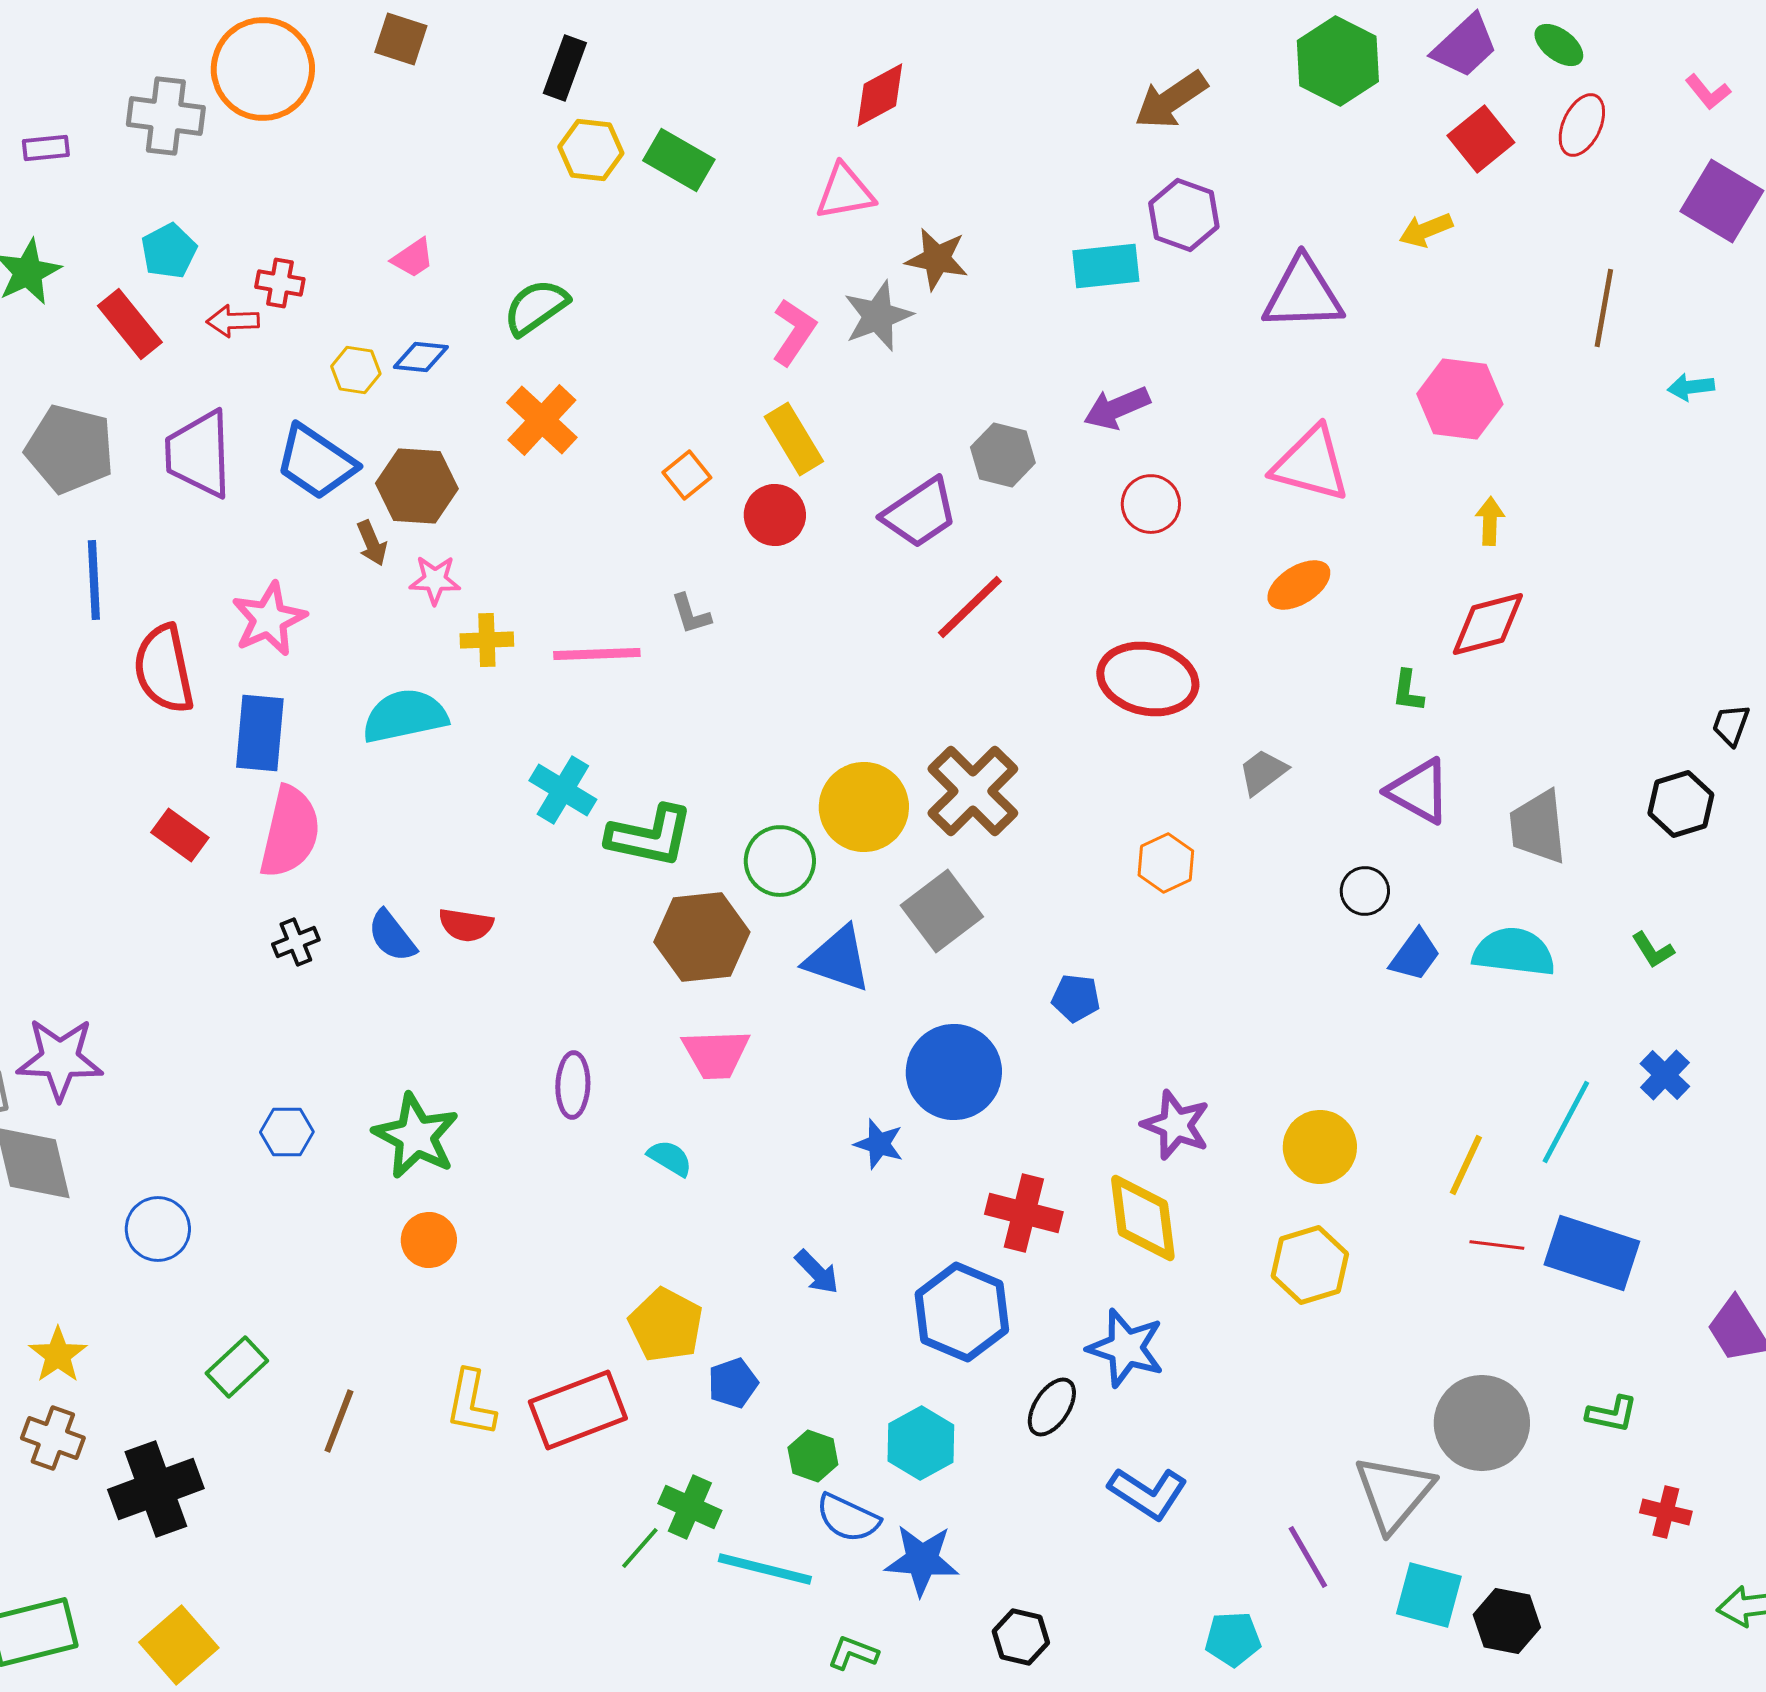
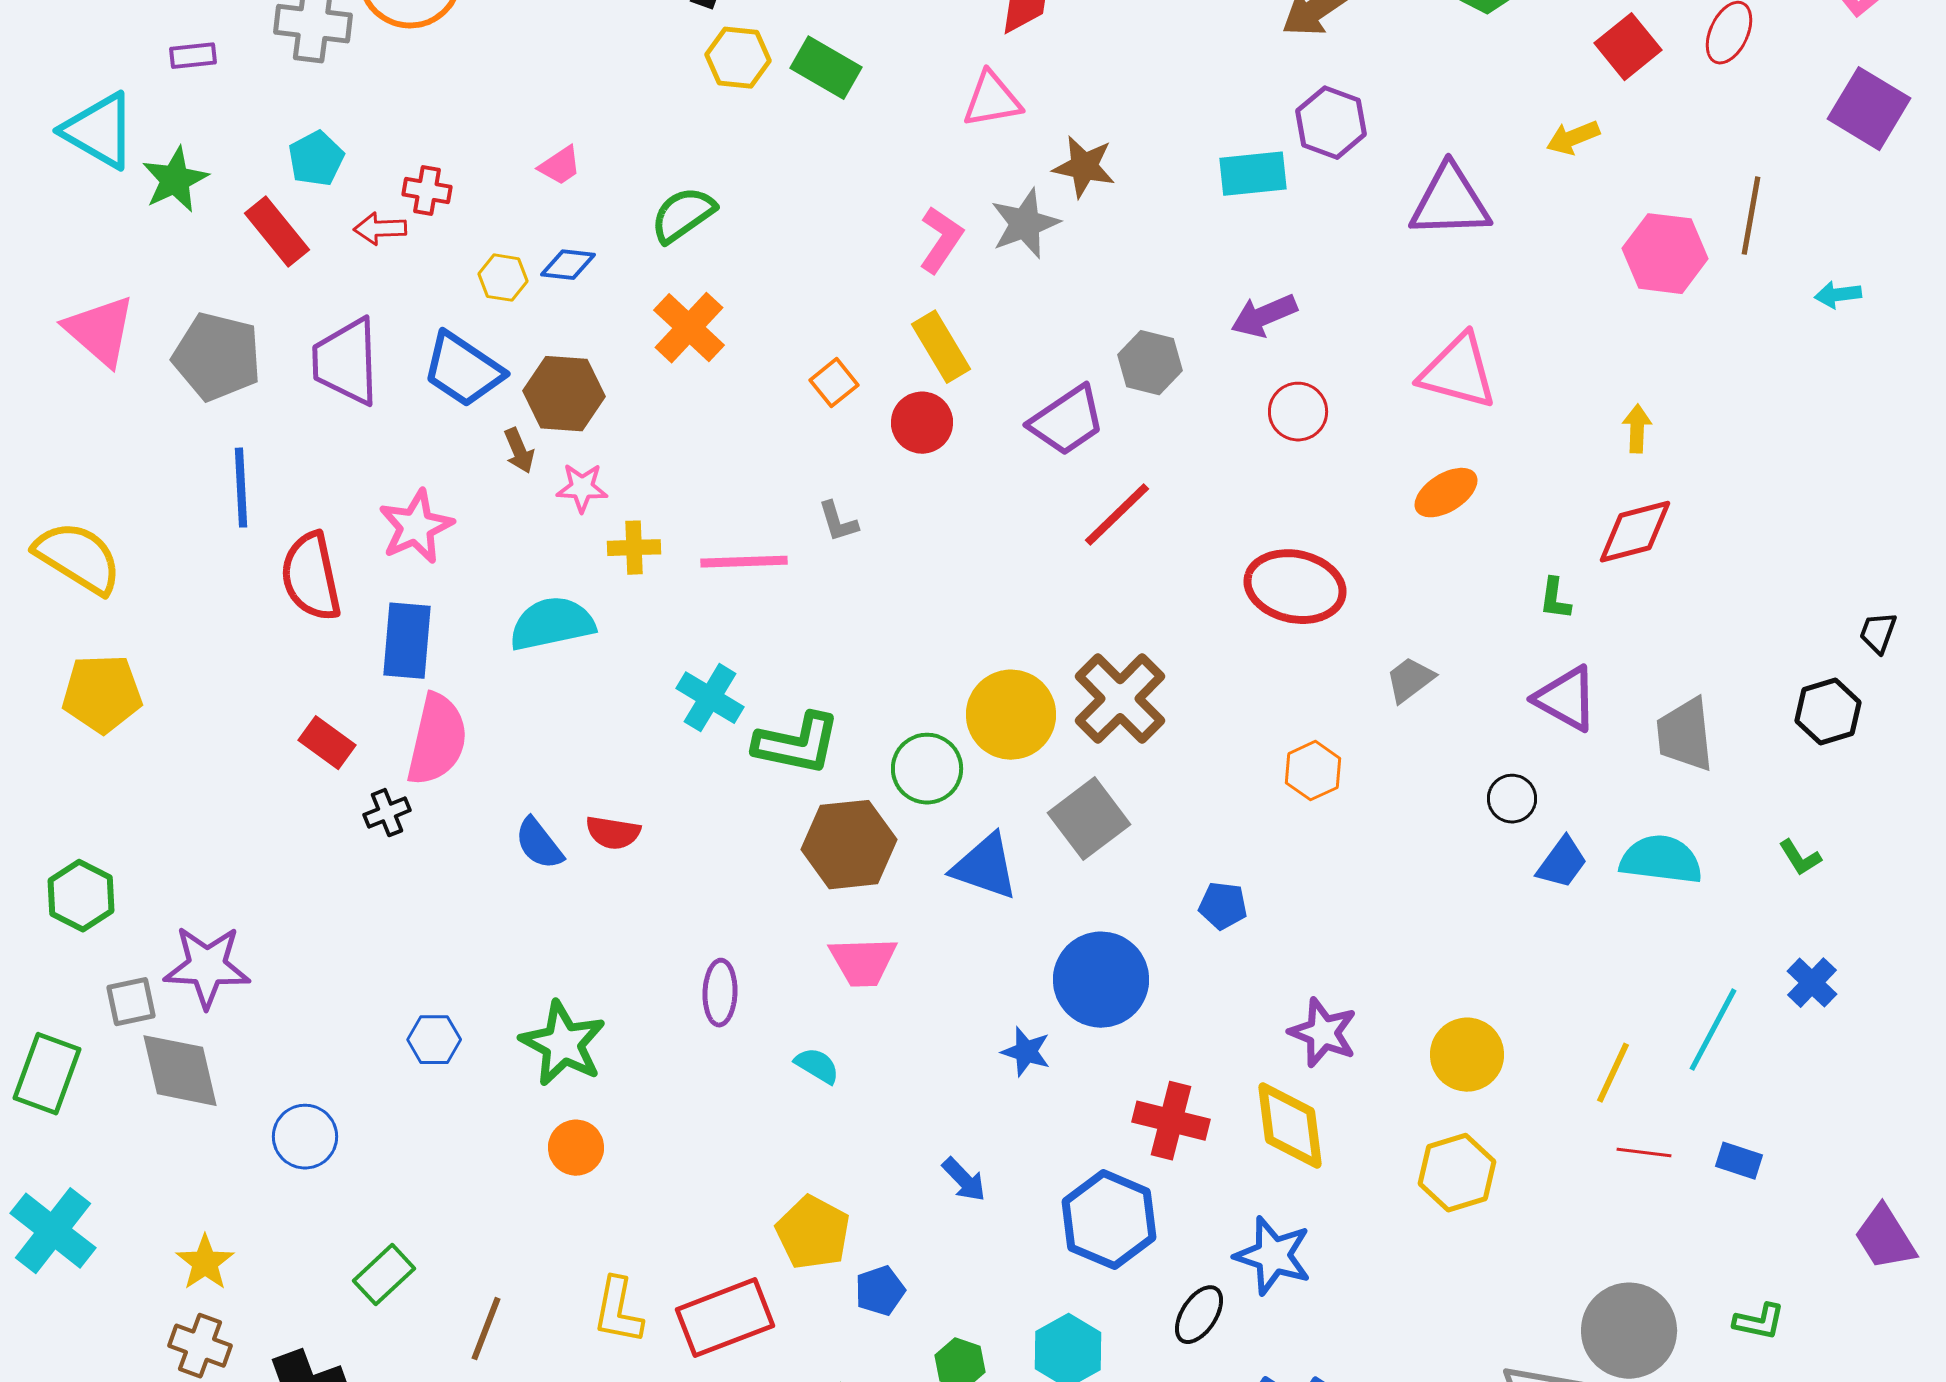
pink hexagon: (1460, 399) -> (1665, 254), moved
black cross: (296, 942) -> (387, 813), moved
blue rectangle: (1592, 1253) -> (1739, 1161), size x0.5

